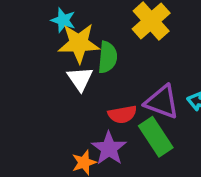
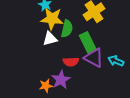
white triangle: (80, 79) -> (50, 39), turned 42
green rectangle: (156, 137) -> (88, 43), moved

